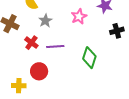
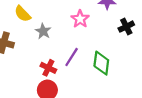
red cross: (31, 43) -> (48, 68), moved
purple line: (55, 47) -> (72, 57), moved, turned -42

